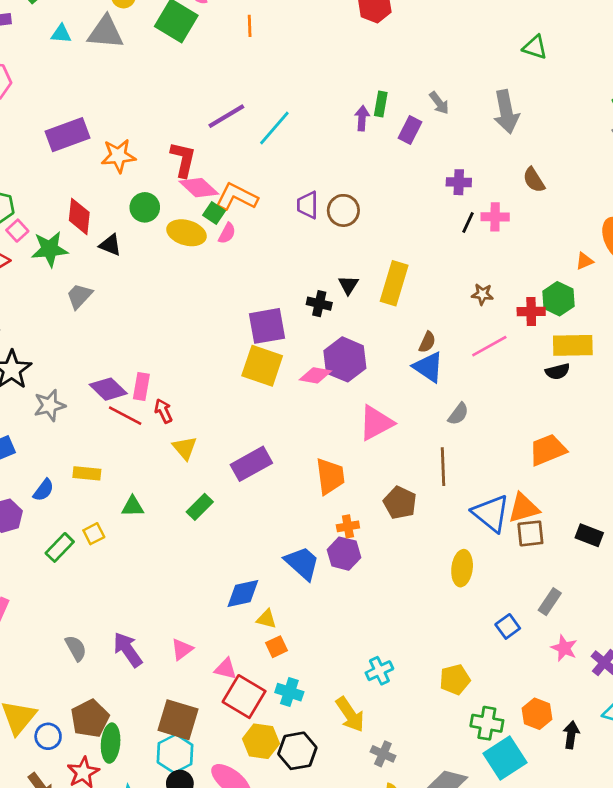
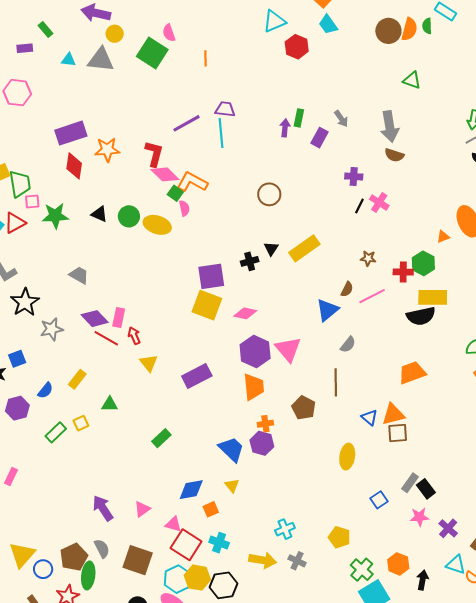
cyan line: (274, 128) -> (221, 133), turned -48
brown semicircle: (534, 180) -> (394, 155), moved, turned -42
purple trapezoid: (308, 205) -> (225, 109), moved, turned 95
green circle: (145, 207) -> (129, 216), moved
red diamond: (79, 216) -> (74, 166), moved
pink cross: (495, 217) -> (379, 202), turned 30
pink square: (17, 231) -> (32, 202), turned 35
yellow ellipse: (186, 233) -> (157, 225), moved
pink semicircle: (227, 233) -> (184, 208), turned -42
yellow rectangle: (394, 283) -> (304, 248), turned 36
gray trapezoid: (79, 296) -> (79, 275), moved, turned 75
black cross: (319, 304) -> (250, 261), turned -30
brown semicircle: (427, 342) -> (347, 289), moved
purple hexagon: (345, 359) -> (255, 351), moved
blue triangle: (428, 367) -> (327, 310), turned 45
black semicircle: (558, 371) -> (421, 316), size x1.6
pink triangle: (376, 423) -> (288, 349), turned -44
yellow rectangle: (87, 473) -> (77, 379), turned -60
green rectangle: (200, 507) -> (161, 438), moved
blue triangle: (491, 513) -> (369, 417), size x0.6
black rectangle: (589, 535) -> (426, 489), moved, turned 30
blue diamond: (243, 593) -> (191, 490), moved
yellow triangle: (266, 619) -> (232, 485), moved, turned 35
gray semicircle: (76, 648) -> (102, 548), moved
pink star: (564, 648) -> (419, 517), turned -30
yellow pentagon: (455, 680) -> (339, 537), turned 30
yellow arrow: (350, 714) -> (263, 560), turned -48
green cross: (487, 723) -> (362, 570), turned 30
cyan hexagon: (175, 754) -> (177, 579), moved
gray cross: (383, 754) -> (297, 561), moved

